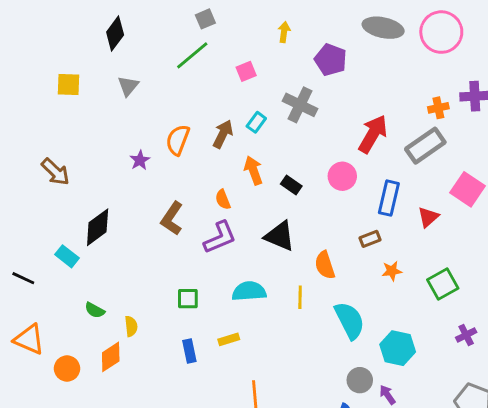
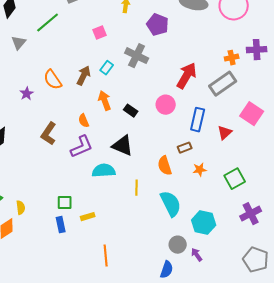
green line: (192, 55) -> (48, 23), moved
orange semicircle: (178, 140) -> (53, 80), turned -55
orange semicircle: (325, 265) -> (165, 166), moved
cyan semicircle: (249, 291) -> (104, 171), moved
green square: (188, 299) -> (65, 203), moved
purple cross: (466, 335) -> (251, 214), size x1.5

